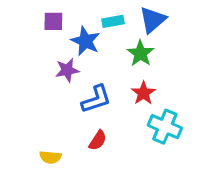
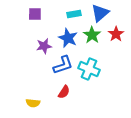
blue star: (85, 41) -> (68, 38), moved
red star: (143, 93) -> (116, 34), moved
cyan cross: (165, 127) -> (89, 69), moved

